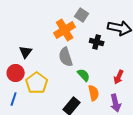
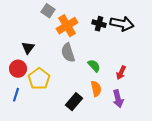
gray square: (82, 15) -> (48, 11), moved
black cross: (97, 42) -> (99, 24), moved
green semicircle: (84, 75) -> (94, 66), moved

